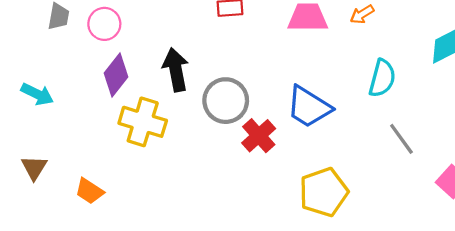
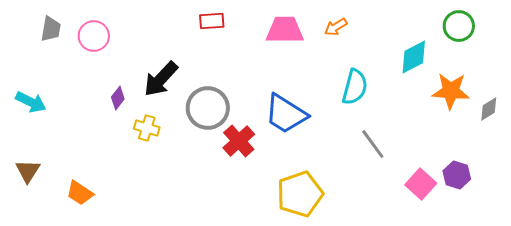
black arrow: (176, 70) -> (161, 79), turned -126
purple diamond: (116, 75) -> (118, 98), moved, size x0.6
yellow cross: (143, 122) -> (147, 128), moved, size x0.6

